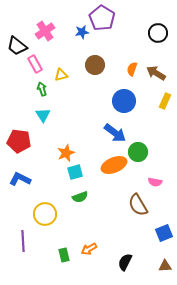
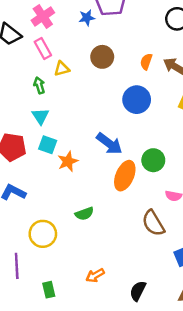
pink rectangle: (35, 64) -> (43, 49), moved
blue arrow: (115, 133) -> (109, 144), moved
orange ellipse: (114, 165) -> (125, 176), turned -45
cyan square: (75, 172) -> (48, 145), moved, turned 35
green rectangle: (64, 255) -> (49, 290), moved

